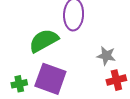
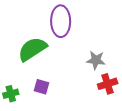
purple square: (50, 79) -> (42, 87), size x0.5

